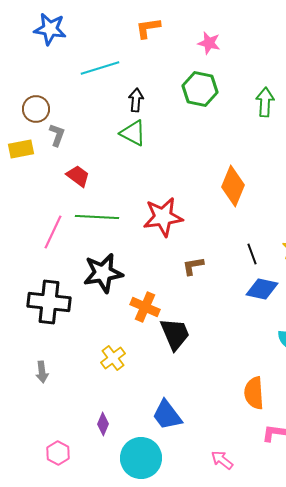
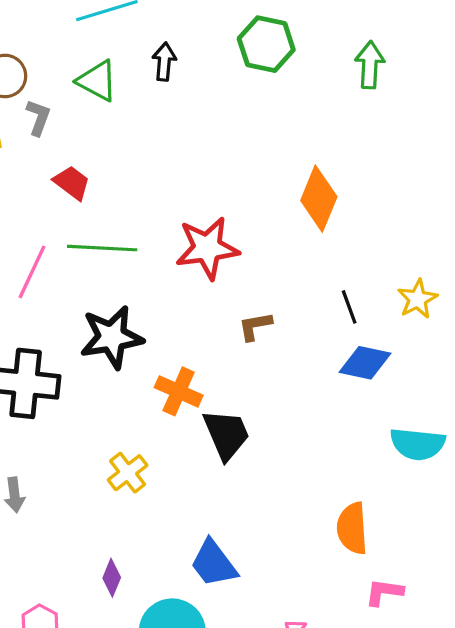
green triangle: (133, 133) -> (97, 81), moved

